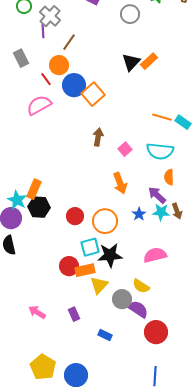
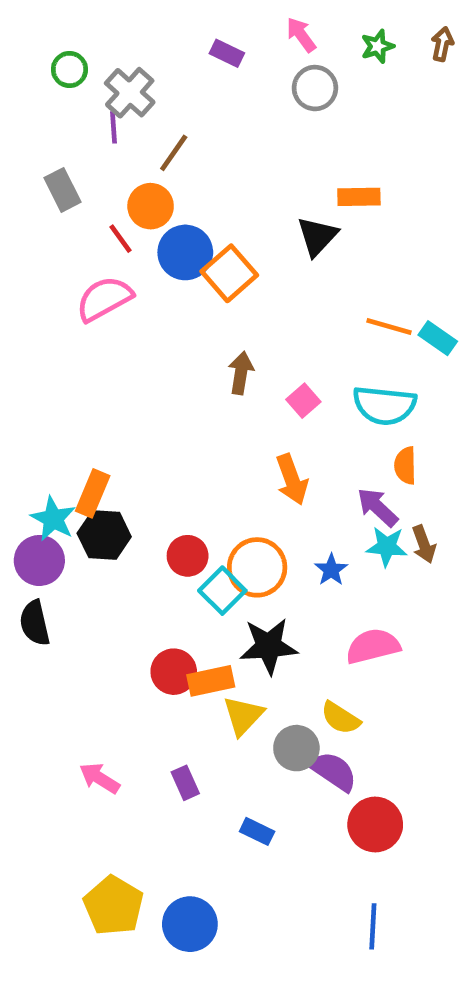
orange rectangle: (149, 61) -> (359, 197), turned 42
black triangle: (131, 62) -> (317, 236), moved
blue star: (139, 214) -> (331, 570), moved
cyan square: (90, 247) -> (222, 591), moved, turned -30

